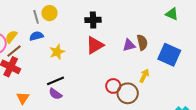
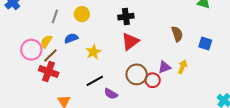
gray line: (36, 17) -> (55, 16), moved, turned 40
purple triangle: (129, 45) -> (165, 67), moved
blue square: (169, 55) -> (205, 44), size x0.6
brown circle: (128, 93) -> (137, 74), moved
purple semicircle: (55, 94) -> (111, 94), moved

